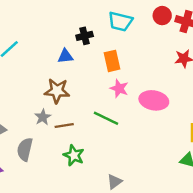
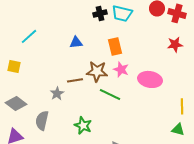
black cross: (85, 36) -> (100, 13), moved
brown star: (57, 91) -> (97, 71), moved
brown line: (64, 125) -> (75, 80), moved

